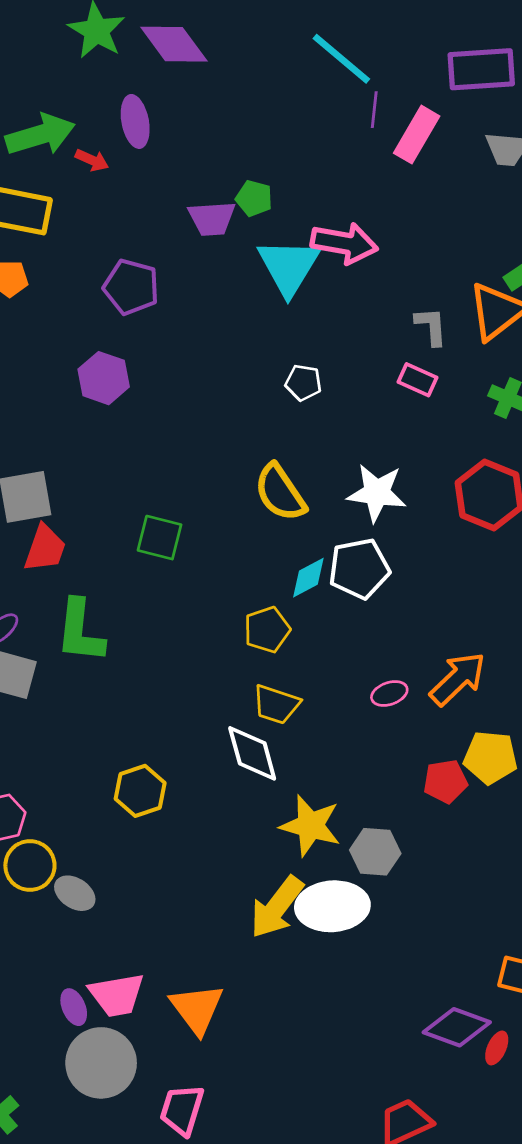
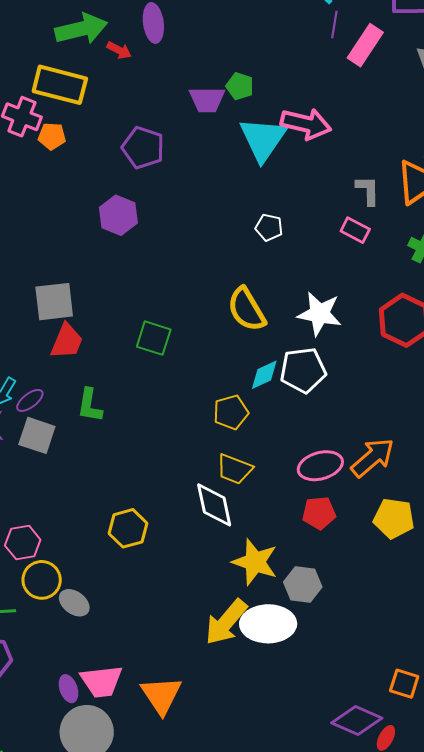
green L-shape: (80, 631) -> (90, 405), size x0.7
pink ellipse: (389, 693) -> (320, 466), size x1.6
red pentagon: (445, 781) -> (319, 513), moved

